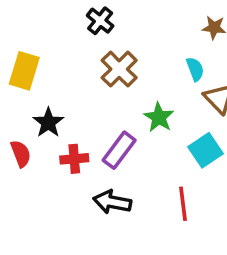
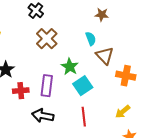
purple rectangle: (119, 150) -> (47, 86), turned -30
cyan square: (205, 150) -> (83, 86), moved

